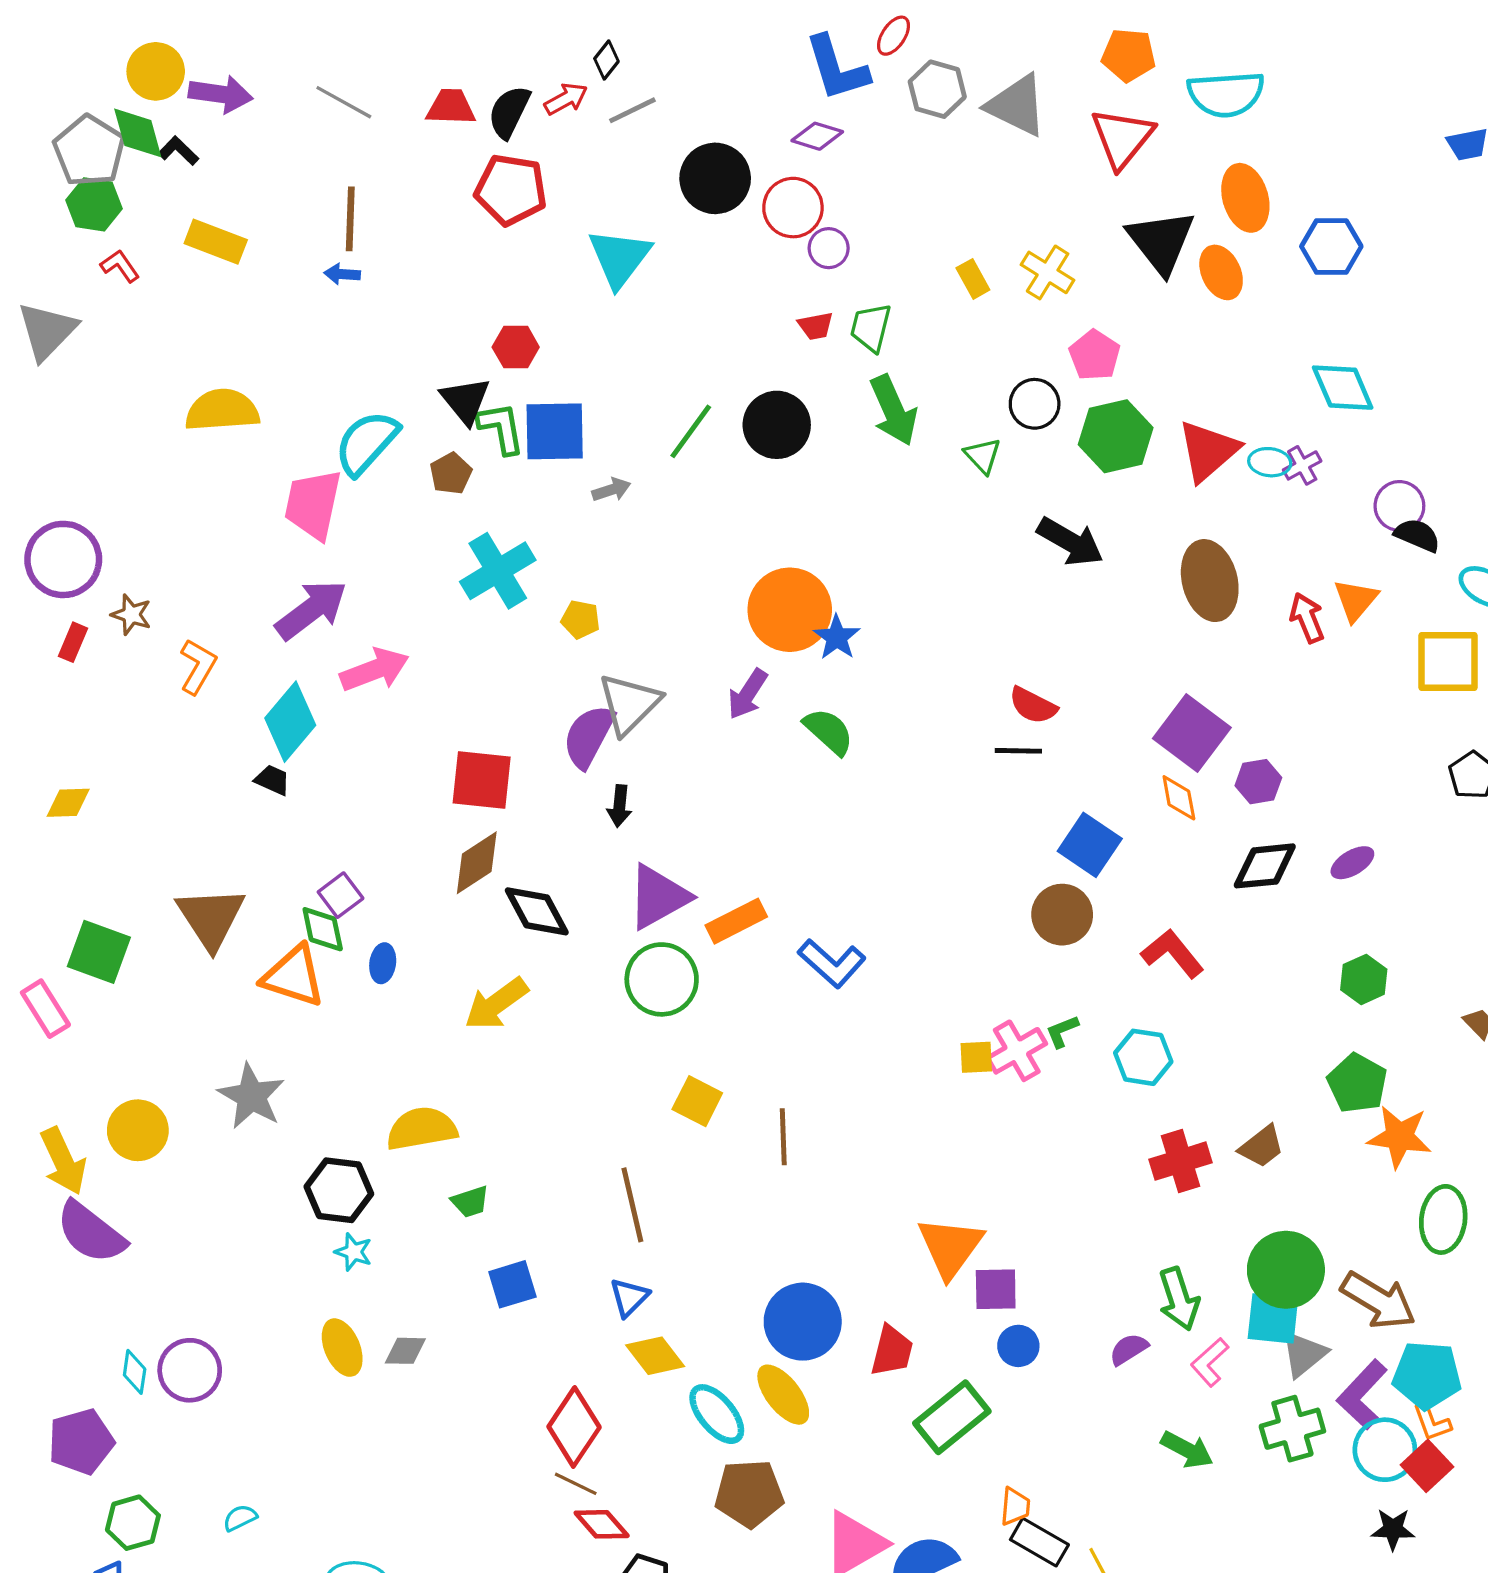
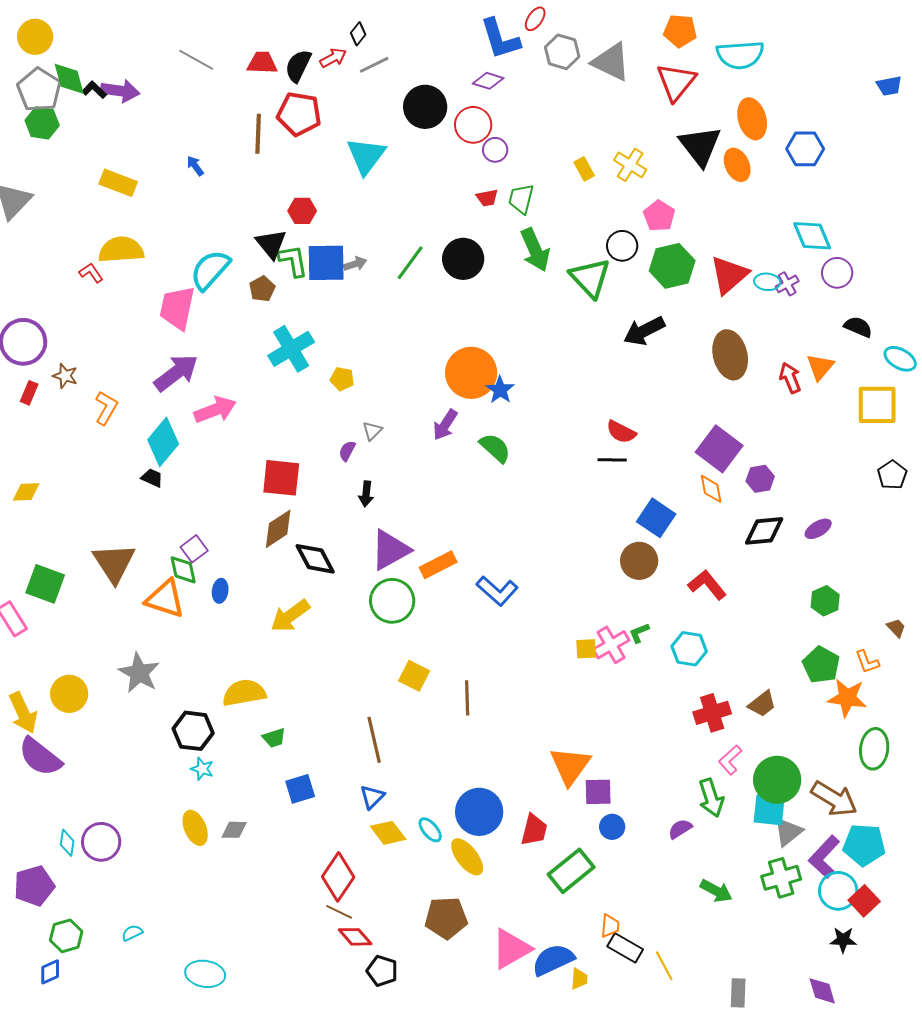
yellow circle: (156, 71) -> (35, 37), moved
purple arrow: (221, 94) -> (120, 91), moved
brown line: (350, 219) -> (258, 134), moved
yellow rectangle: (216, 242) -> (118, 183), moved
red L-shape: (120, 266) -> (91, 273), moved
blue arrow: (342, 274) -> (195, 166), turned 50
green triangle: (983, 456) -> (590, 278), size x1.8
gray arrow: (611, 490) -> (355, 264), moved
purple circle: (1399, 506) -> (837, 273), moved
black arrow: (1070, 542) -> (644, 331), turned 123
gray triangle: (629, 704) -> (372, 431), size x0.5
purple semicircle: (589, 736) -> (347, 451), size x0.5
pink L-shape: (1210, 1362) -> (730, 760), moved
cyan ellipse: (717, 1414) -> (430, 830), moved, size x0.7
orange L-shape: (1432, 1422) -> (867, 662), moved

